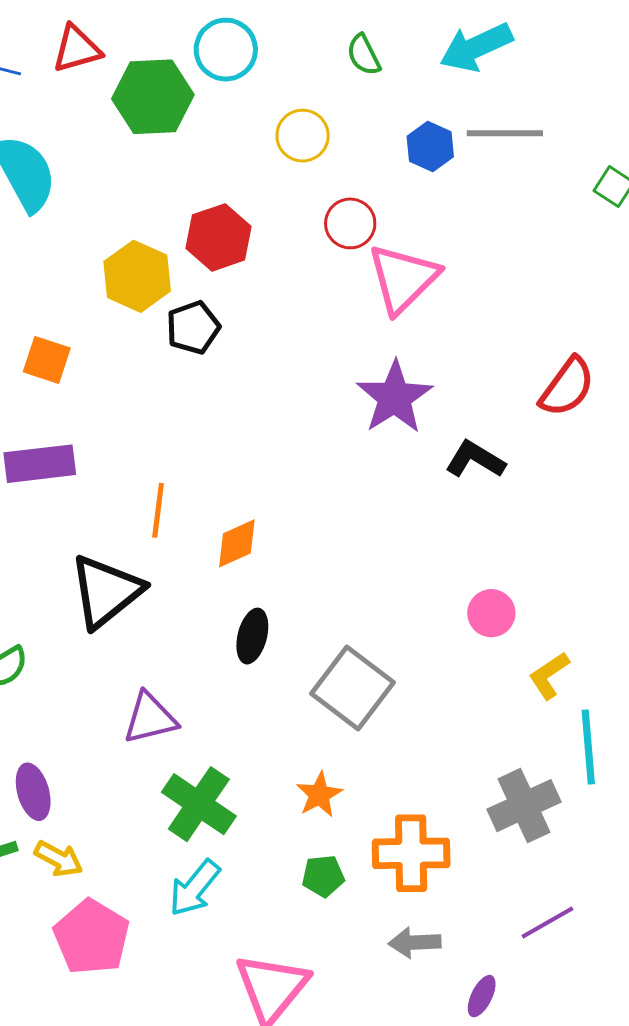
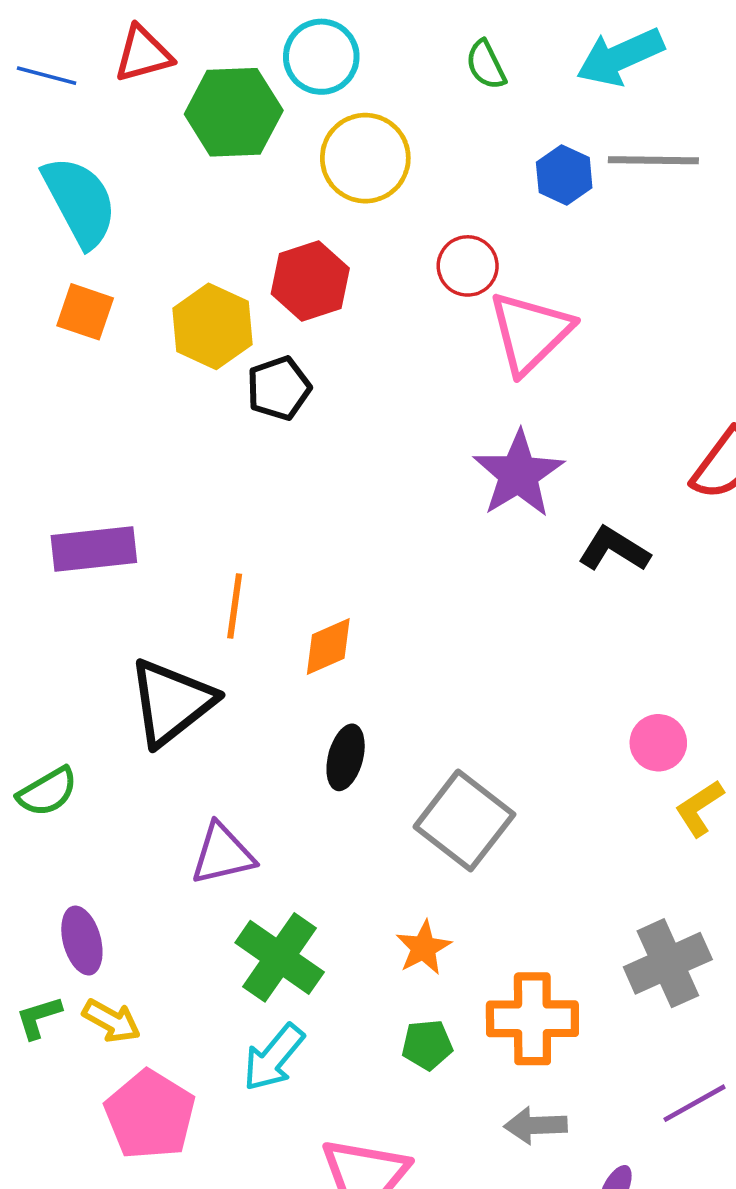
yellow circle: (303, 136) -> (365, 158), moved, size x1.4
orange square: (47, 360) -> (85, 312), moved
pink circle: (491, 613) -> (658, 743), moved

